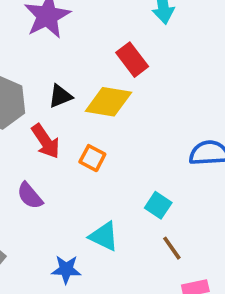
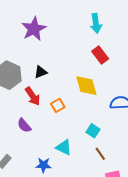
red rectangle: (132, 60) -> (100, 55), moved
yellow diamond: (108, 102) -> (86, 86), moved, turned 65
orange square: (92, 158) -> (58, 105), turned 32

